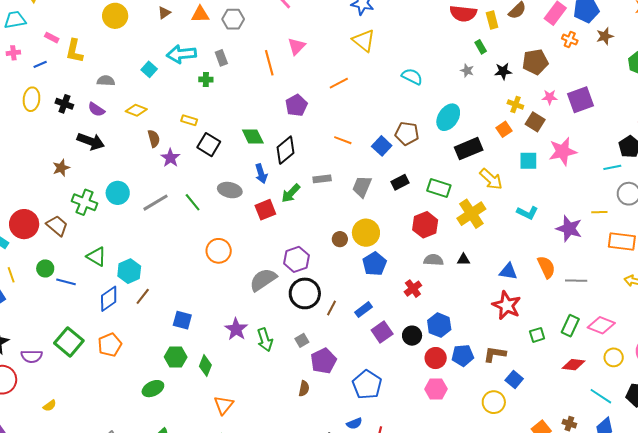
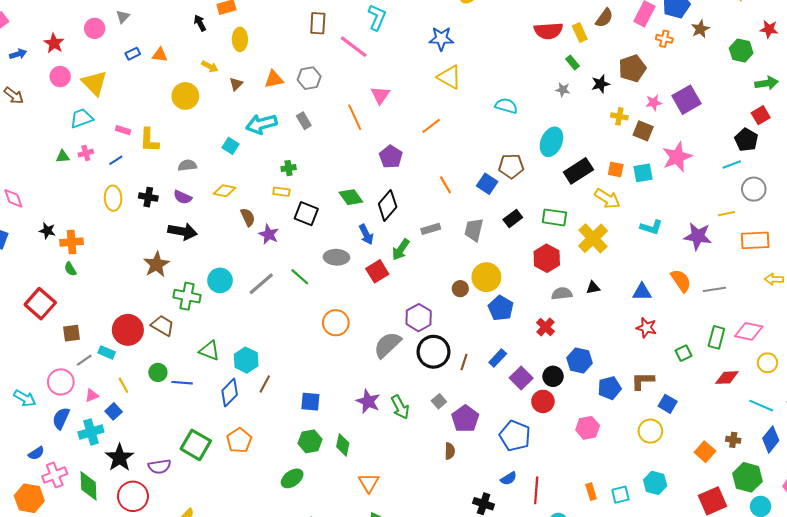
green cross: (206, 80) -> (289, 168), moved
orange square: (504, 129) -> (616, 169), moved, turned -35
orange line: (343, 140) -> (445, 185), turned 48
brown star: (61, 168) -> (156, 264), size x1.4
red star: (507, 305) -> (646, 328), size x0.7
red circle: (436, 358) -> (543, 401), moved

